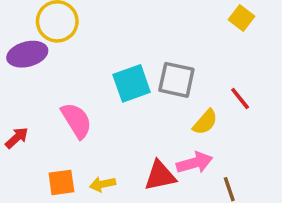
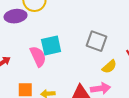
cyan square: (132, 83) -> (51, 46), moved

